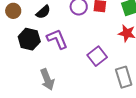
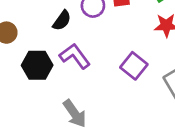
black semicircle: (43, 12) -> (62, 20), moved

